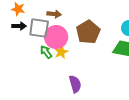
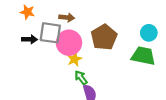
black arrow: (19, 26) -> (30, 39), moved
green arrow: (46, 52) -> (81, 78), moved

